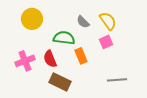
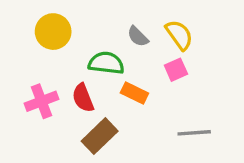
orange rectangle: (81, 56) -> (134, 93), turned -42
brown rectangle: (60, 82) -> (100, 136), turned -70

